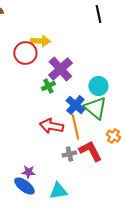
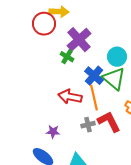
green cross: (48, 86) -> (67, 57), turned -32
purple star: (28, 172) -> (53, 132), moved

